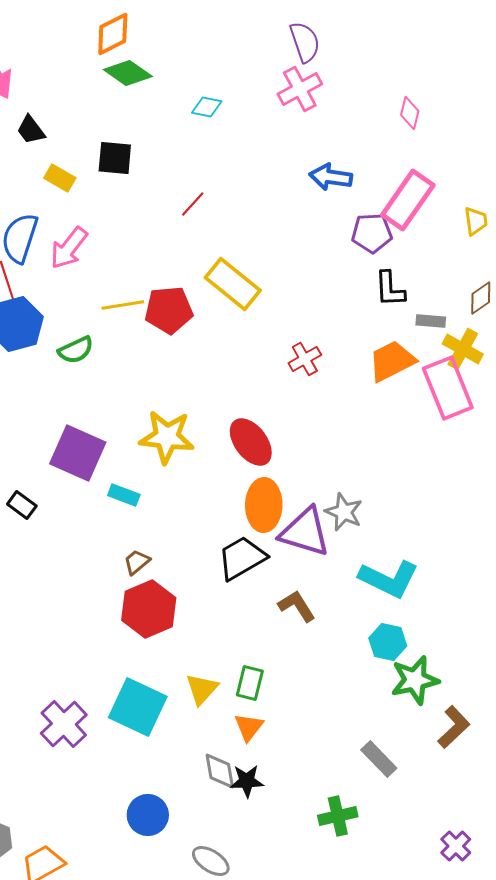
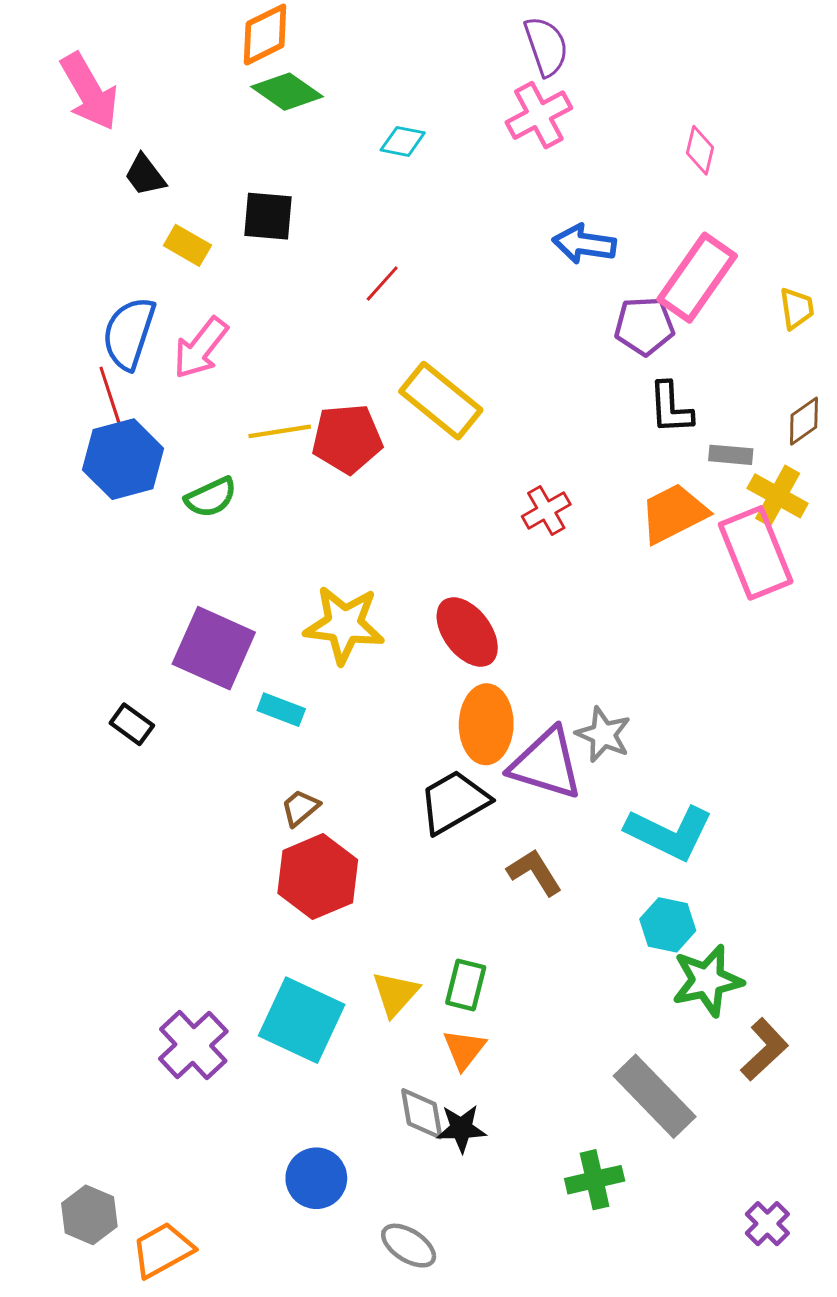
gray rectangle: (379, 759) -> (655, 1096), size x1.5

